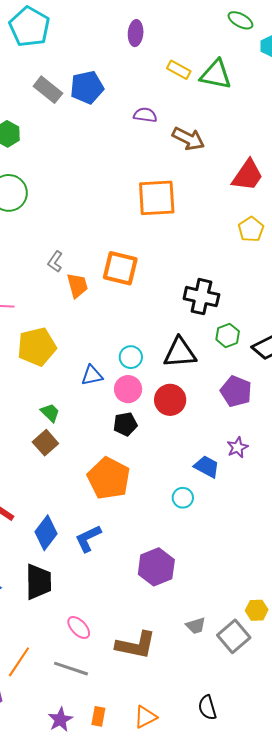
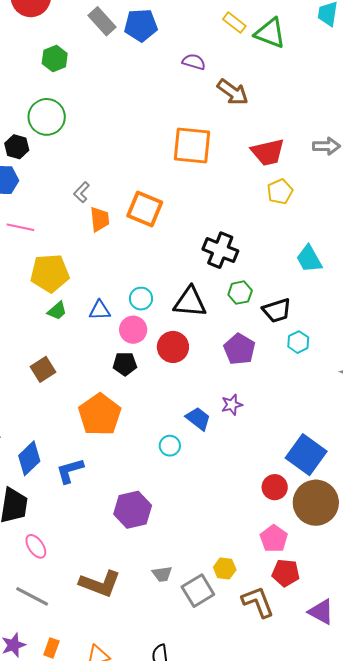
red trapezoid: (248, 175) -> (268, 152), moved, turned 33
green trapezoid: (50, 413) -> (57, 311), moved, turned 85
pink ellipse: (79, 627) -> (36, 546), moved

